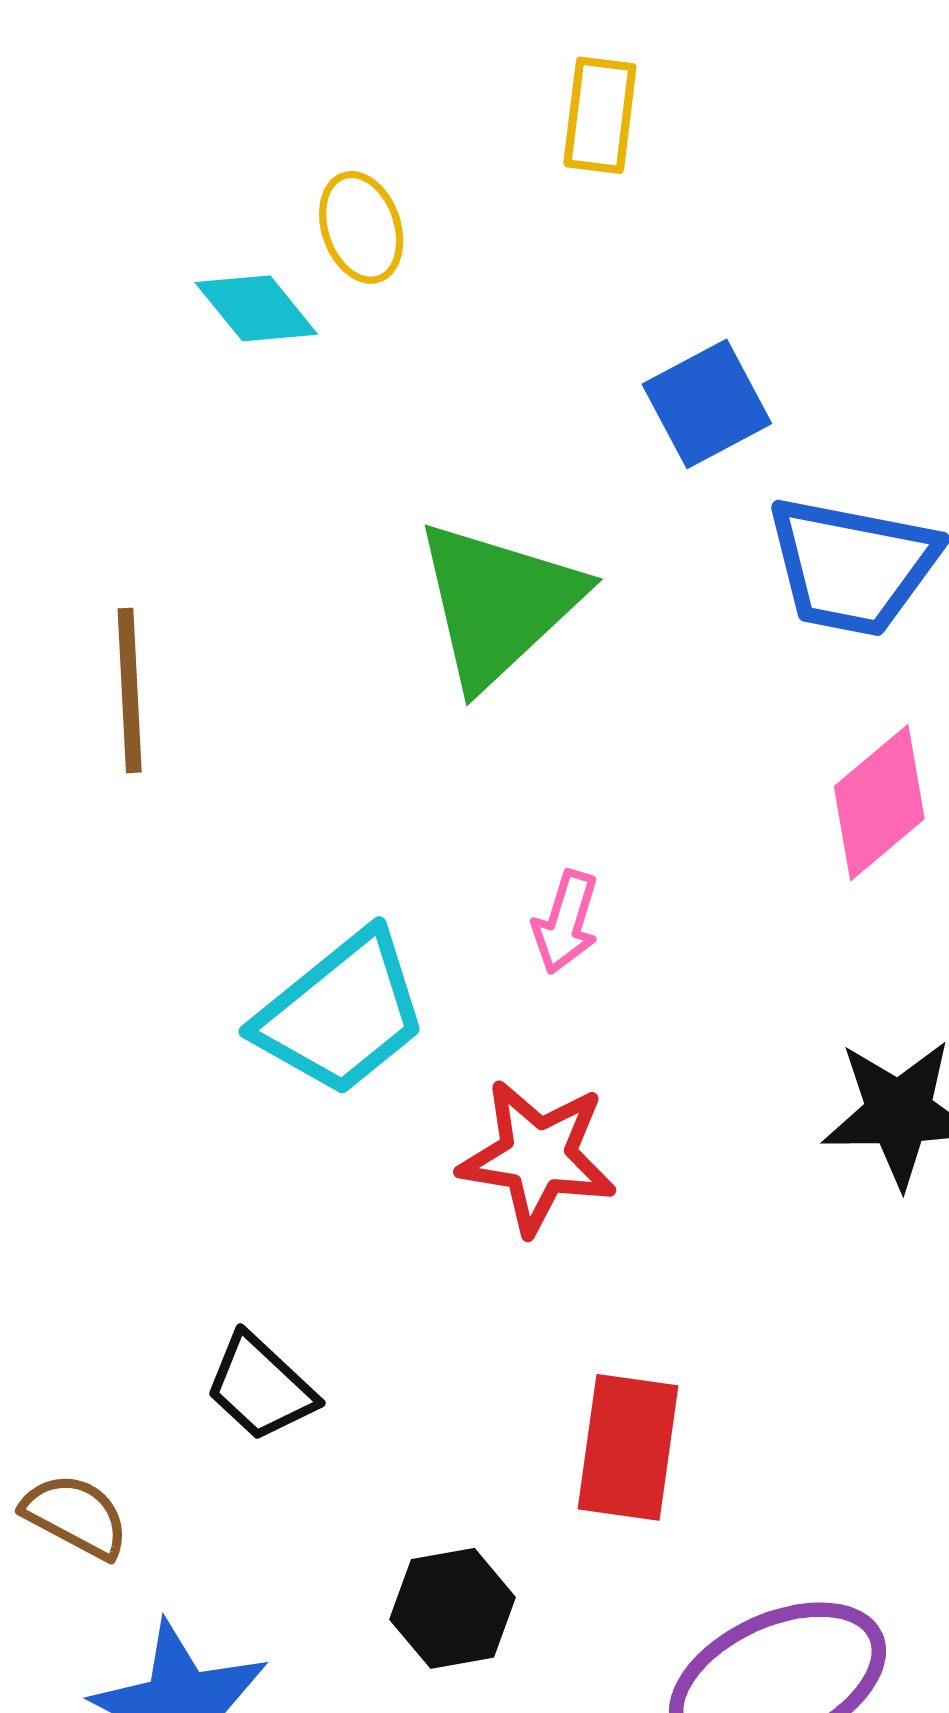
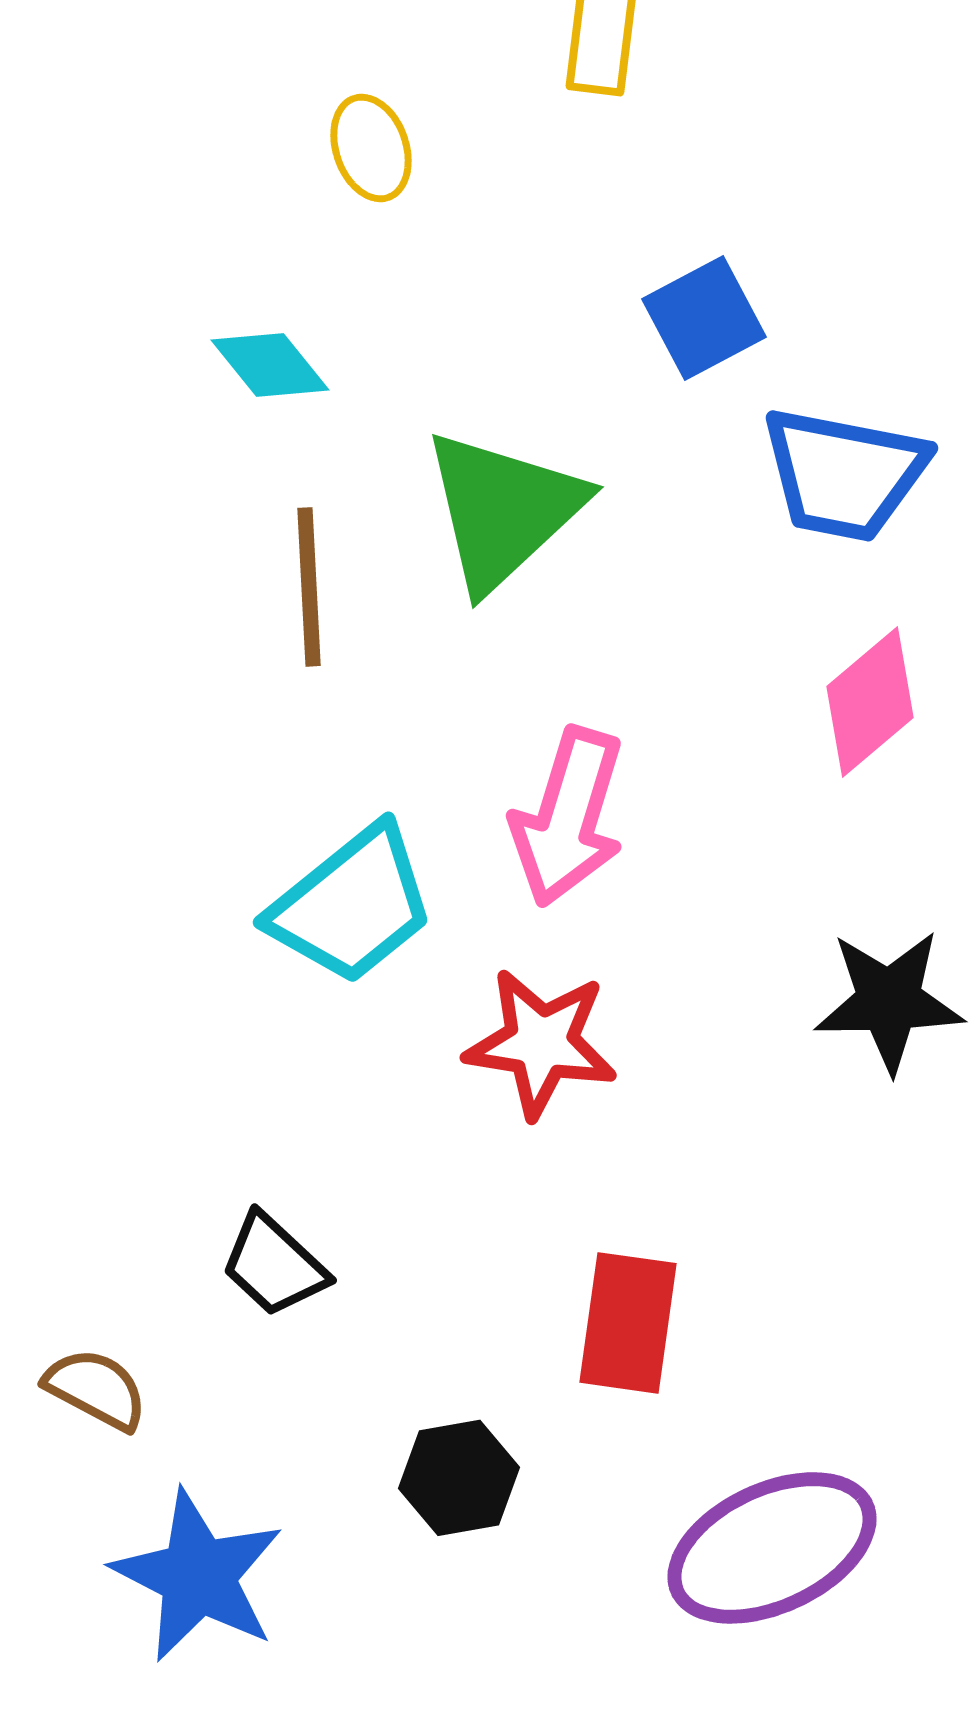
cyan diamond: (256, 308) -> (270, 365), moved
brown line: (130, 690) -> (309, 587), moved
pink arrow: (566, 922) -> (568, 817), size x1.8

